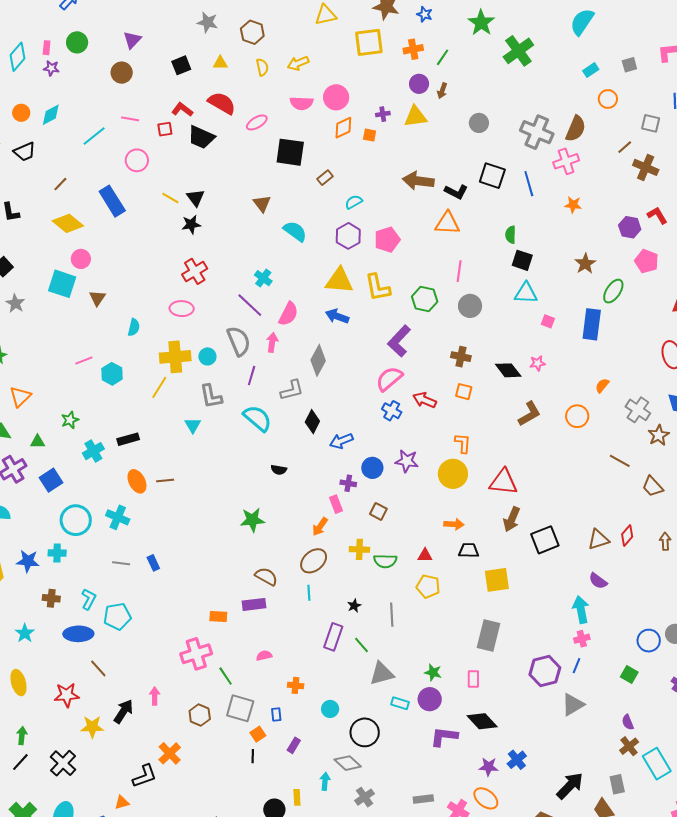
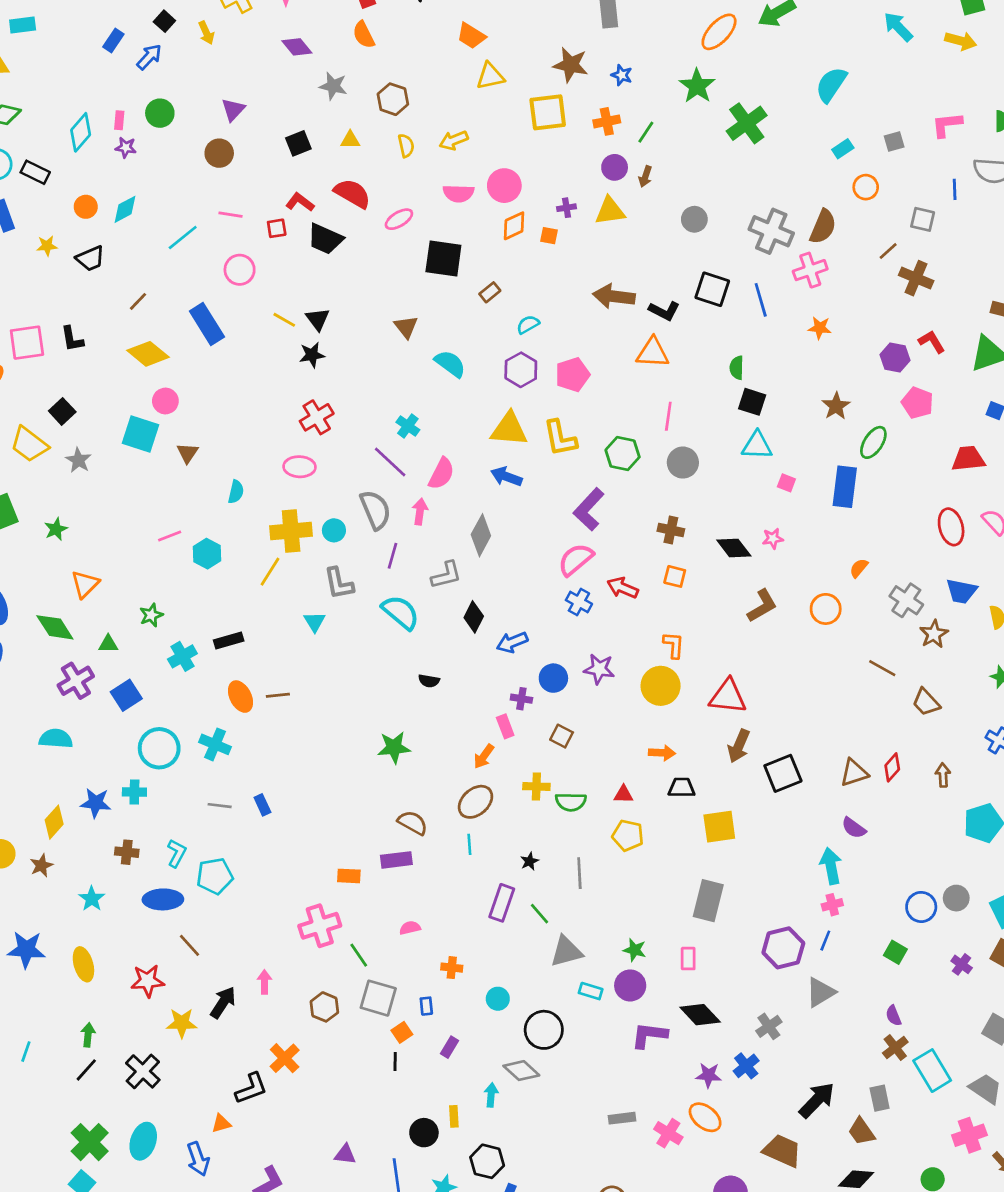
gray cross: (365, 797) -> (769, 1026), moved

